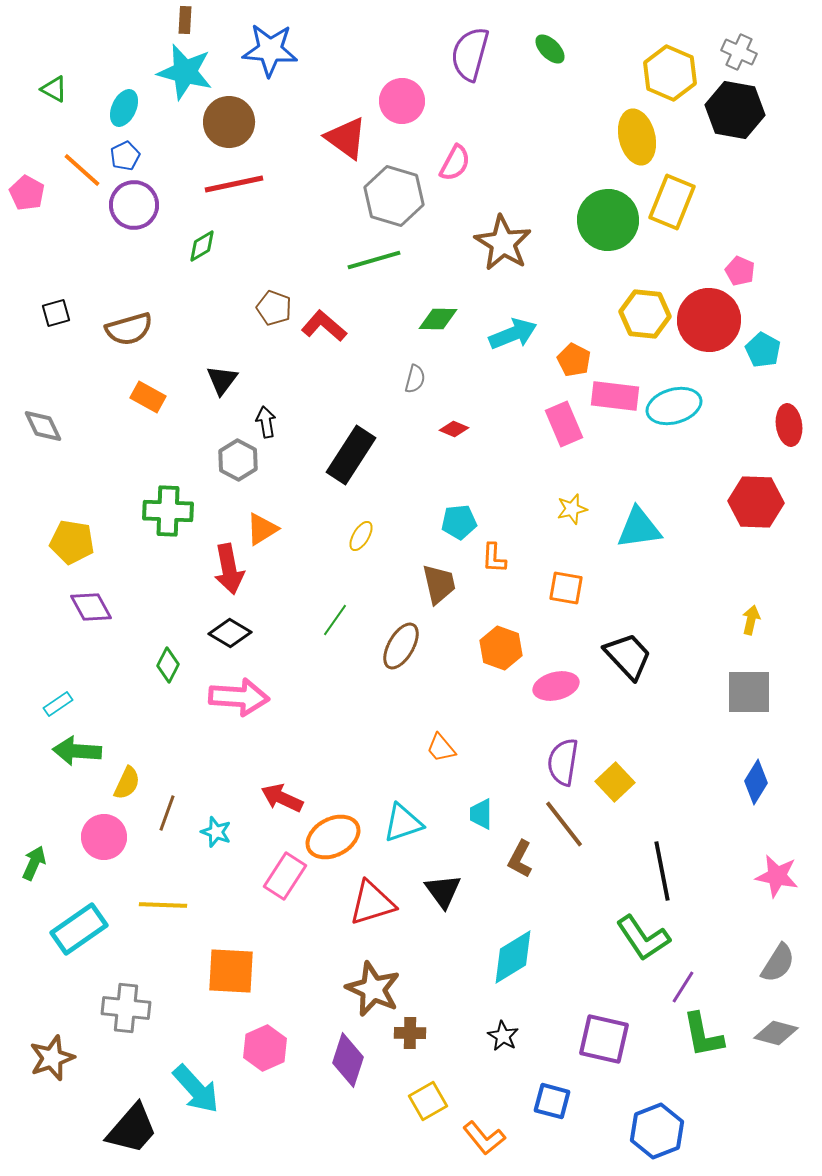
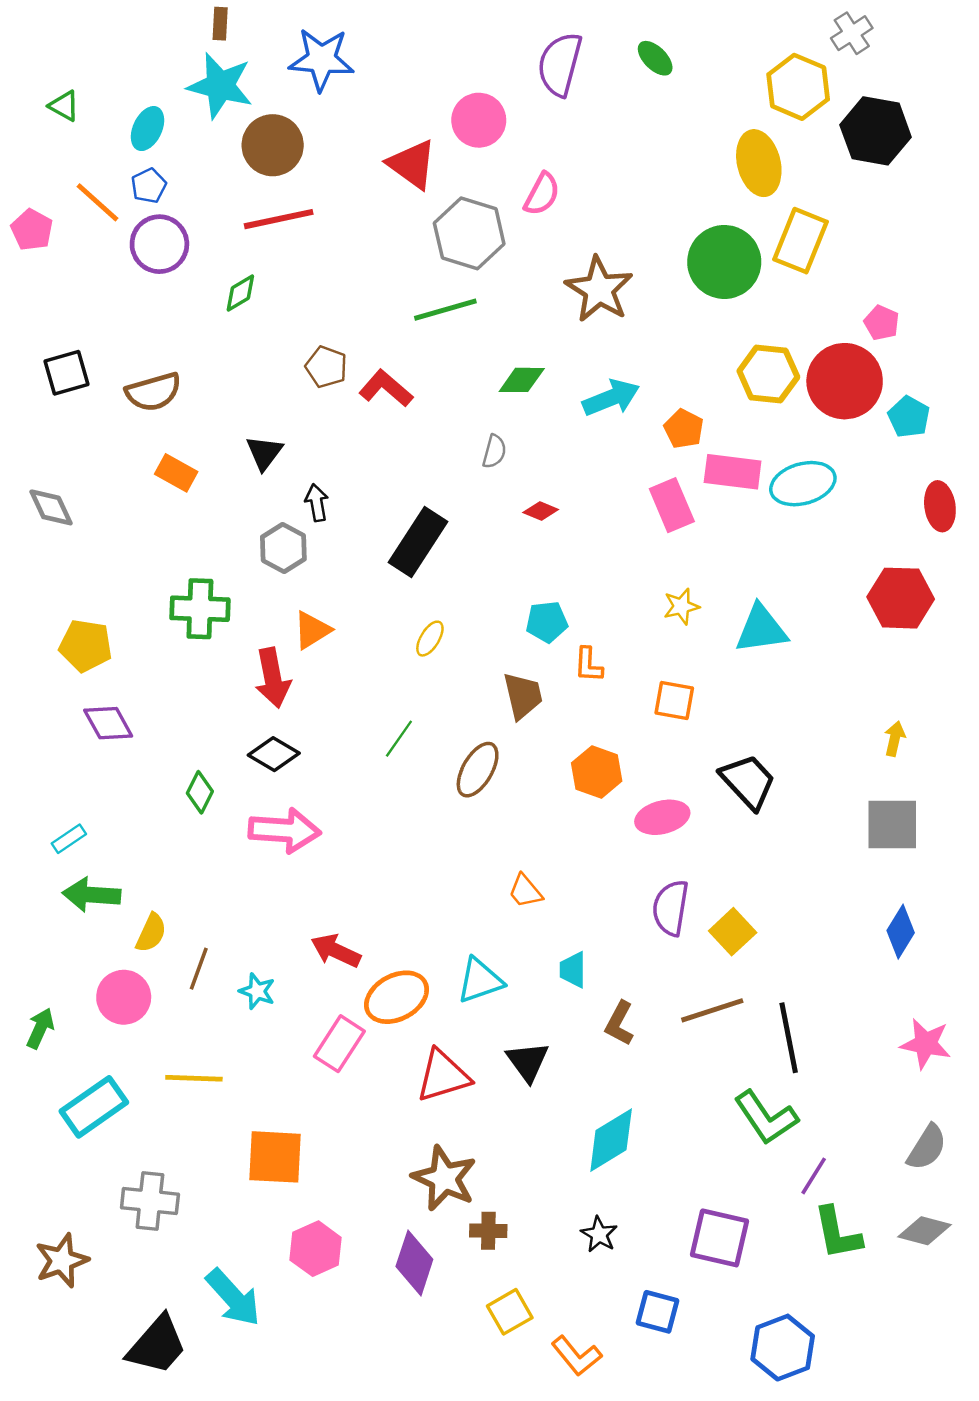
gray cross: (739, 52) -> (852, 33), moved, turned 32
black square: (56, 313) -> (66, 373), size x1.4
brown line: (564, 824) -> (712, 1010), moved, turned -70

